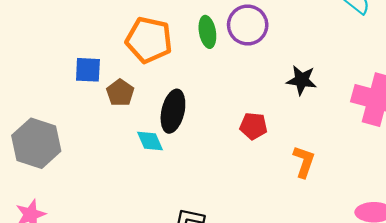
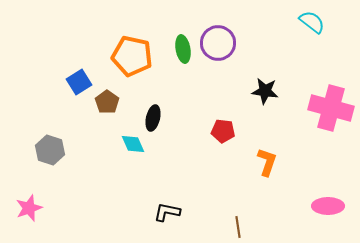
blue square: (88, 70) -> (79, 82), turned -35
black ellipse: (173, 111) -> (153, 118), size x0.7
gray hexagon: (36, 143) -> (50, 150), moved, size x0.7

